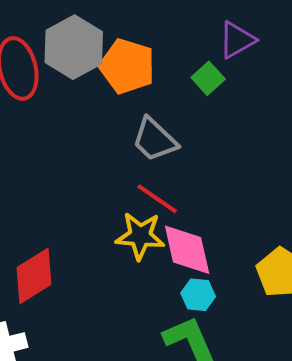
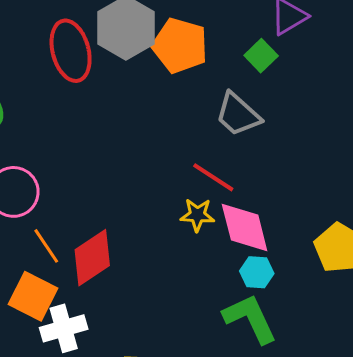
gray trapezoid: (155, 140) -> (238, 114), moved
yellow star: (140, 236) -> (197, 215), size x0.7

